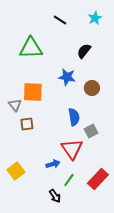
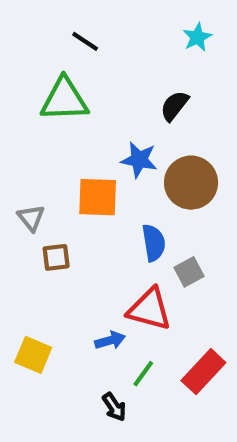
black line: (60, 20) -> (85, 41), moved
brown circle: (92, 88) -> (191, 183), size x1.6
orange square: (33, 92) -> (98, 197), moved
red triangle: (72, 149) -> (149, 309), turned -40
yellow square: (16, 171) -> (33, 355), turned -30

